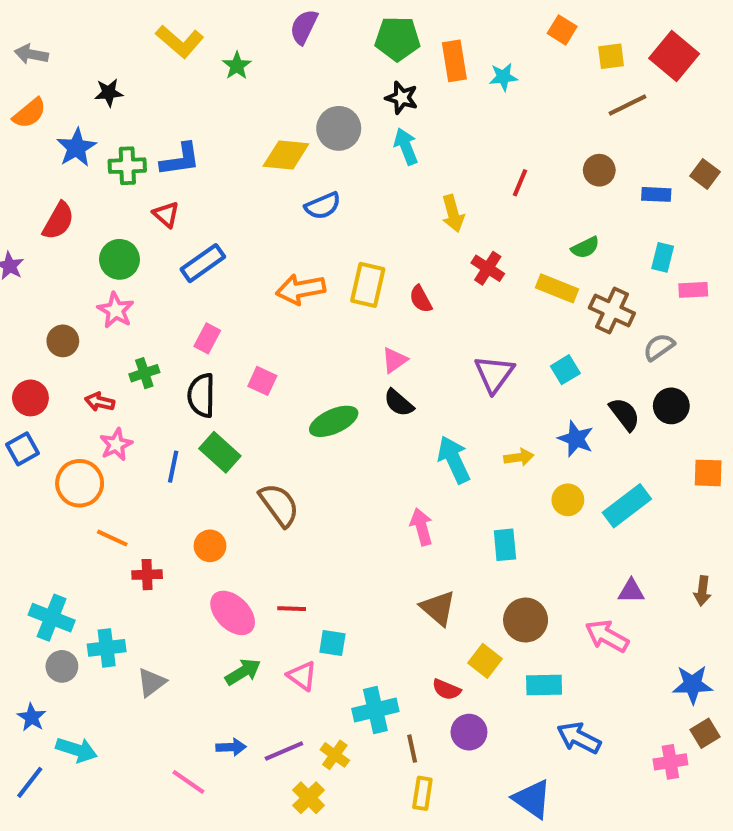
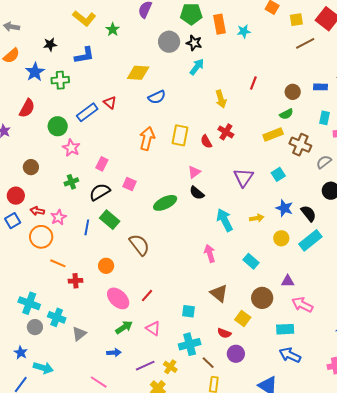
gray circle: (339, 128) -> (169, 42), moved
cyan arrow: (406, 146) -> (197, 67), turned 60
blue L-shape: (180, 159) -> (84, 55), moved
brown circle: (599, 170) -> (293, 92), moved
red triangle: (166, 214) -> (110, 103), moved
blue rectangle: (203, 263) -> (87, 112), moved
red cross: (488, 268) -> (226, 132), moved
yellow rectangle: (557, 288) -> (273, 134), turned -42
orange arrow: (301, 289) -> (147, 138), turned 115
pink star: (116, 310) -> (71, 148), moved
black semicircle: (201, 395) -> (100, 192), turned 60
red arrow: (100, 402) -> (37, 211), moved
black semicircle: (625, 414) -> (309, 213), moved
cyan rectangle: (505, 545) -> (251, 261), turned -42
purple triangle: (631, 591) -> (288, 281), moved
red line: (292, 609) -> (147, 296), turned -48
cyan square: (332, 643) -> (189, 311), moved
cyan cross: (107, 648) -> (57, 317), turned 30
cyan rectangle: (544, 685) -> (285, 329), moved
blue arrow: (231, 747) -> (114, 353), moved
brown line: (412, 749) -> (208, 363), turned -32

